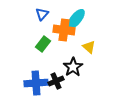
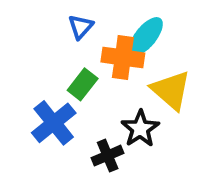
yellow triangle: (89, 47) -> (171, 90), size x1.6
blue cross: (36, 83) -> (54, 123), moved, turned -35

